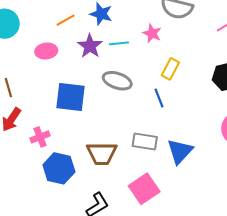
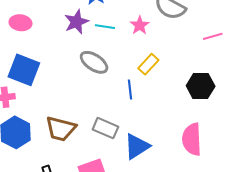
pink ellipse: (46, 51) -> (20, 23), moved
blue square: (71, 97) -> (24, 70), moved

